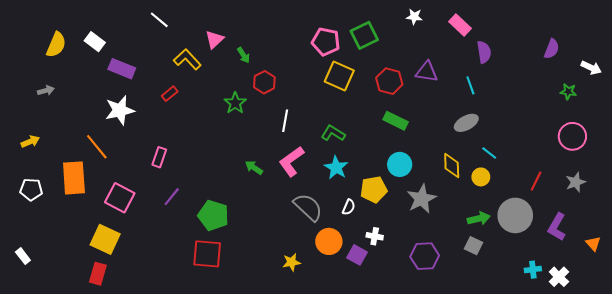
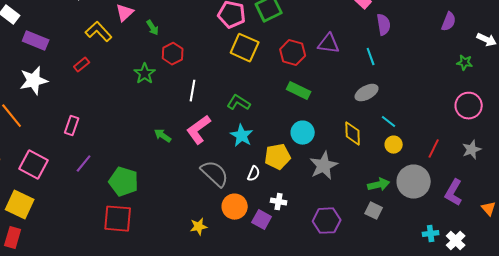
yellow circle: (481, 177) -> (394, 145), moved

